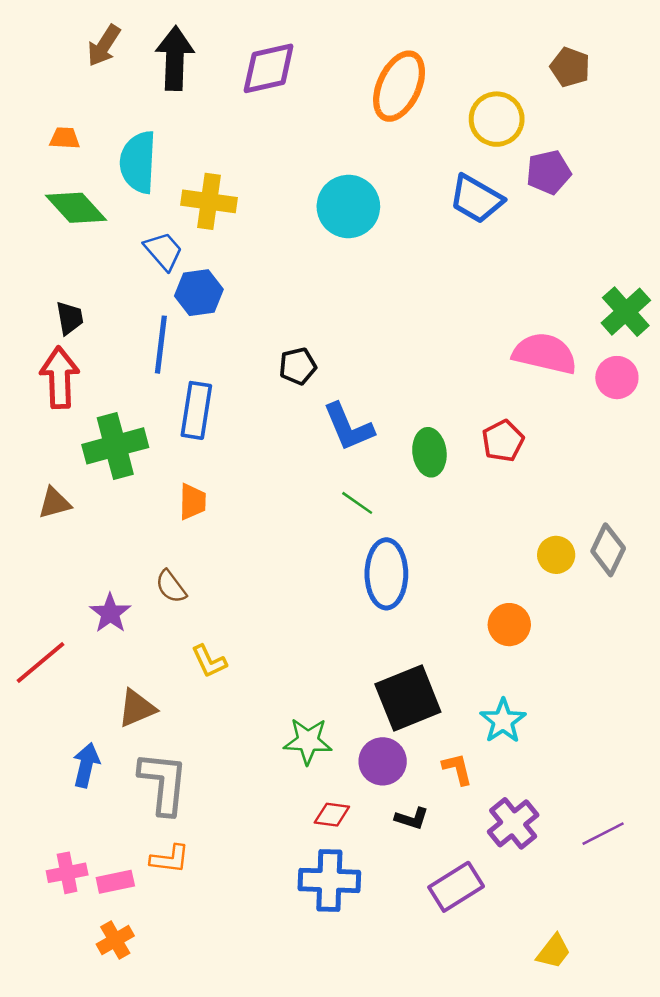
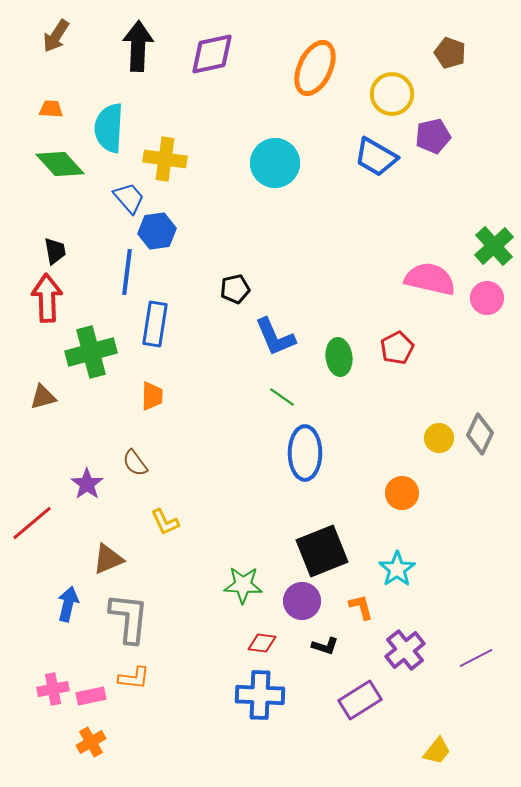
brown arrow: (104, 46) -> (56, 36), moved

